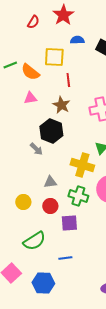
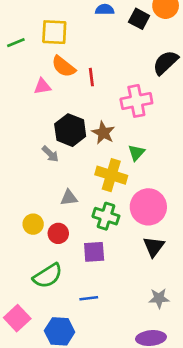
yellow square: (54, 57) -> (54, 32), moved
orange semicircle: (30, 72) -> (64, 67), moved
red line: (68, 80) -> (91, 77), moved
brown star: (61, 105) -> (103, 133), moved
red circle: (50, 206) -> (58, 233), moved

